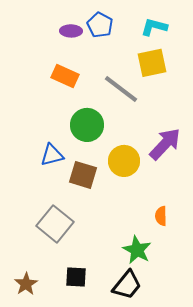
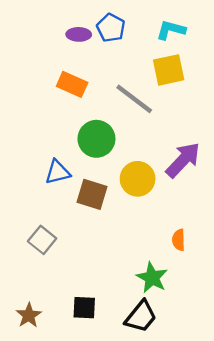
gray square: (55, 224) -> (42, 240), moved, size x0.7

